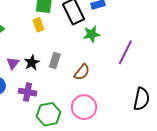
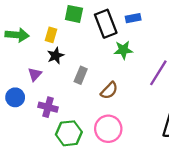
yellow rectangle: (39, 25) -> (51, 35), moved, turned 32
black star: (32, 63) -> (55, 56), moved

